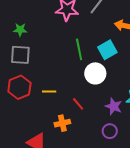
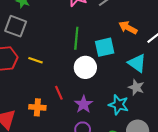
yellow line: (49, 91) -> (36, 60), moved
purple star: (114, 106) -> (84, 104), moved

